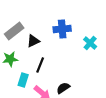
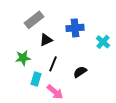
gray rectangle: (14, 31) -> (34, 20), moved
black semicircle: (63, 88) -> (80, 72), moved

